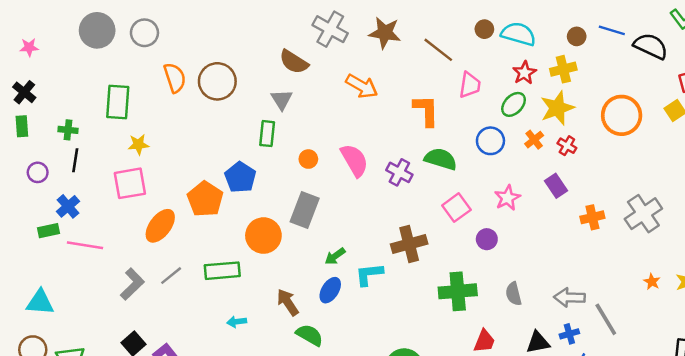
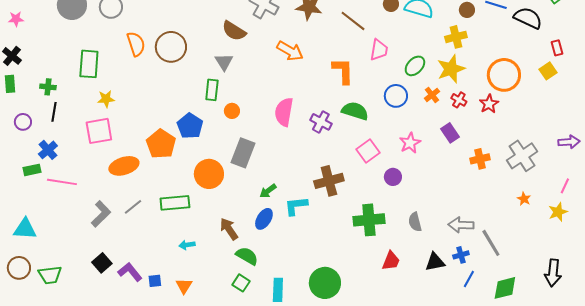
red star: (524, 73) -> (489, 104), moved
orange circle: (308, 159) -> (232, 111), moved
pink semicircle: (354, 160) -> (284, 112), turned -140
orange ellipse: (160, 226) -> (124, 166), turned 36
orange star: (652, 282) -> (524, 199), moved

